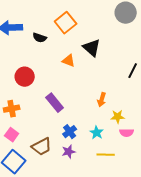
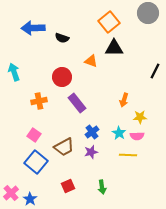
orange square: (66, 23) -> (109, 22), moved
black triangle: (92, 48) -> (114, 48), turned -42
red circle: (25, 77) -> (62, 77), moved
orange cross: (12, 109) -> (39, 101), moved
pink semicircle: (127, 133) -> (137, 136), moved

